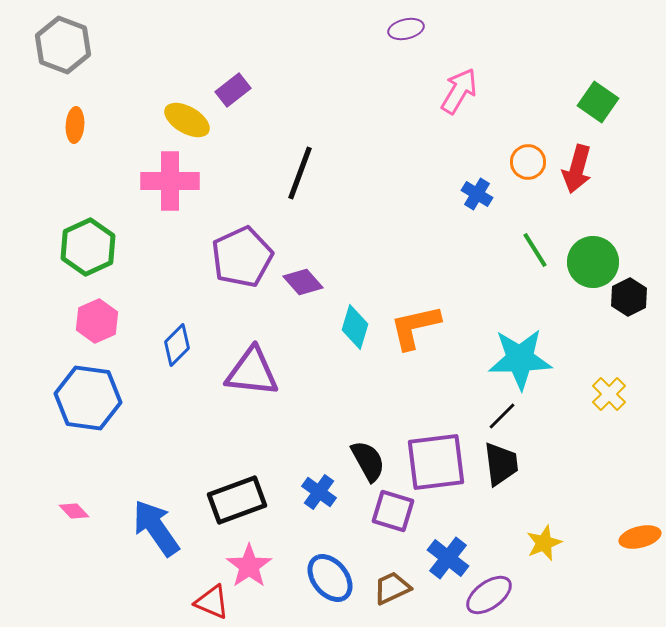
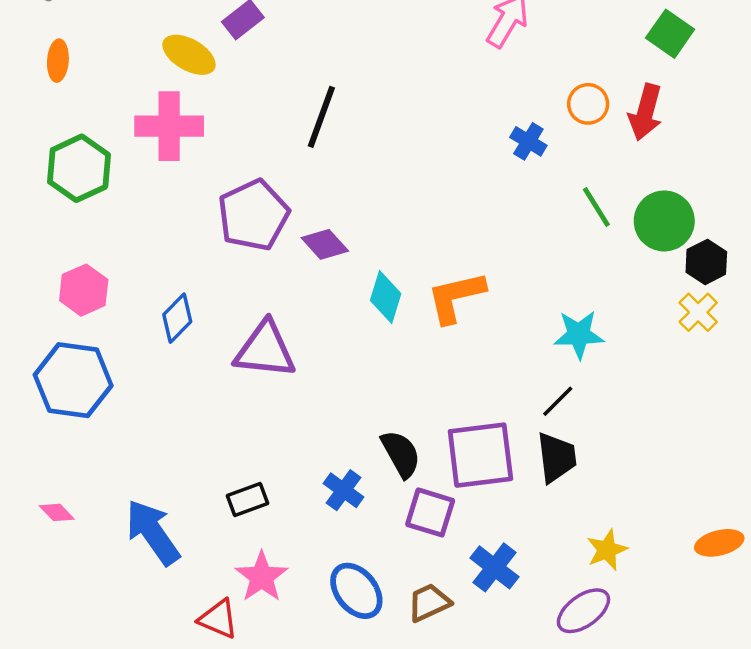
green hexagon: (88, 247) -> (79, 168), moved
cyan star: (520, 359) -> (579, 335), size x0.7
yellow cross: (609, 394) -> (698, 312), moved
black rectangle: (237, 500) -> (248, 500), size x0.6
purple ellipse: (489, 595) -> (583, 611), moved

